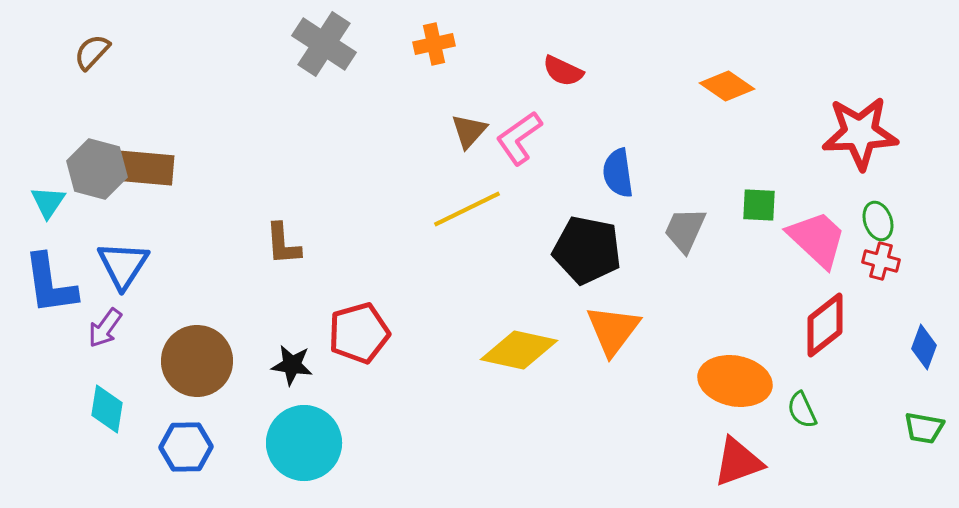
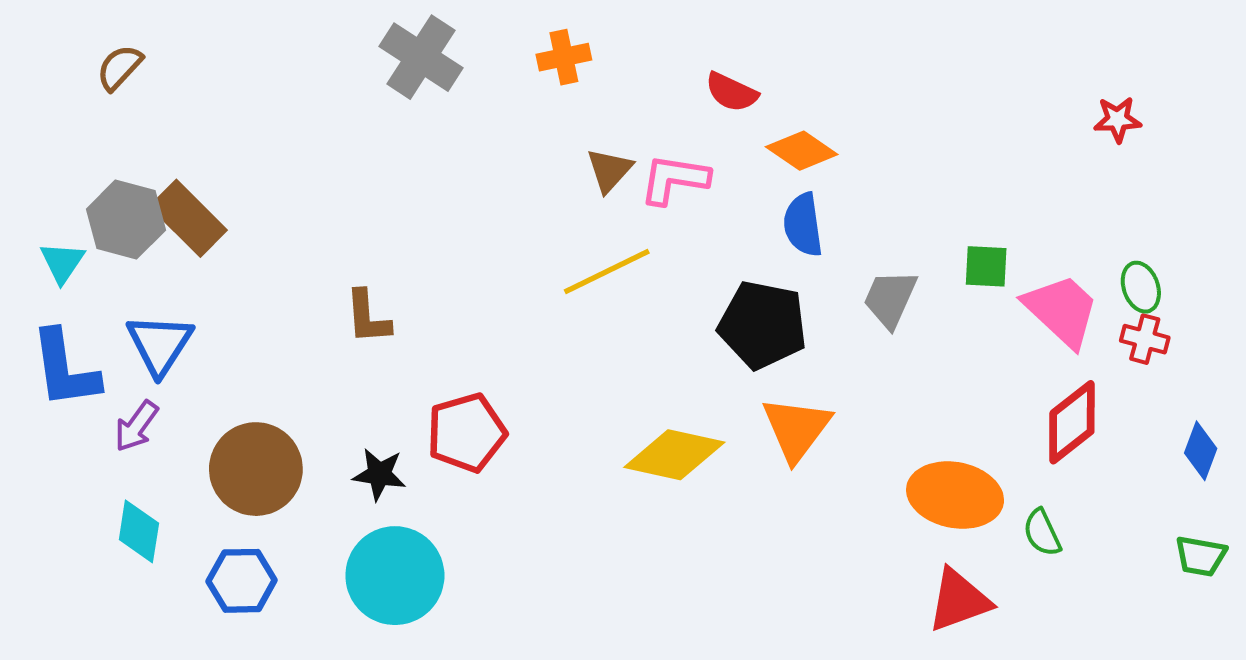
orange diamond: (727, 86) -> (802, 151), moved
red star: (860, 133) -> (1117, 119), moved, size x0.5
pink L-shape: (519, 138) -> (674, 179), turned 44
brown rectangle: (145, 168) -> (188, 218), turned 40

